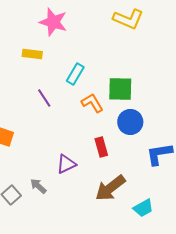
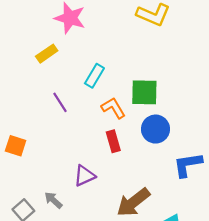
yellow rectangle: (32, 54) -> (47, 54), turned -42
red rectangle: (101, 147) -> (113, 141), moved

